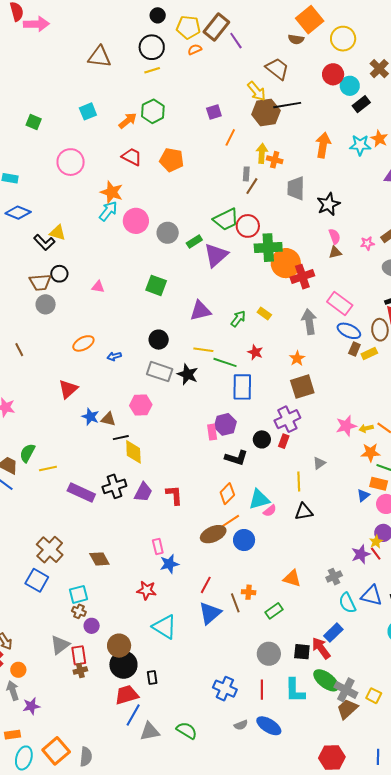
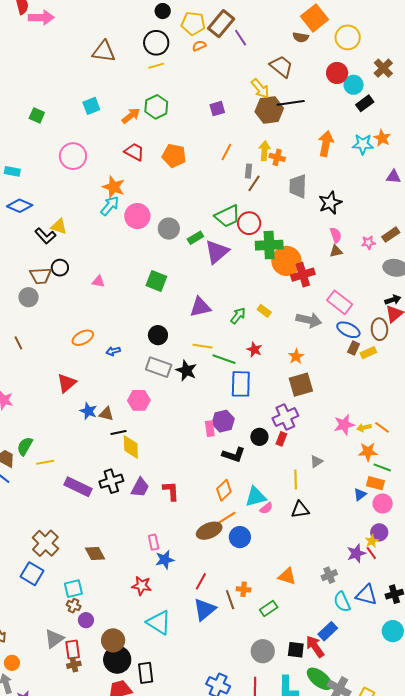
orange line: (230, 137) -> (226, 152), moved
gray circle: (46, 304) -> (29, 297), moved
gray arrow: (309, 322) -> (309, 320), turned 110
black rectangle: (152, 677) -> (146, 673), size x1.5

